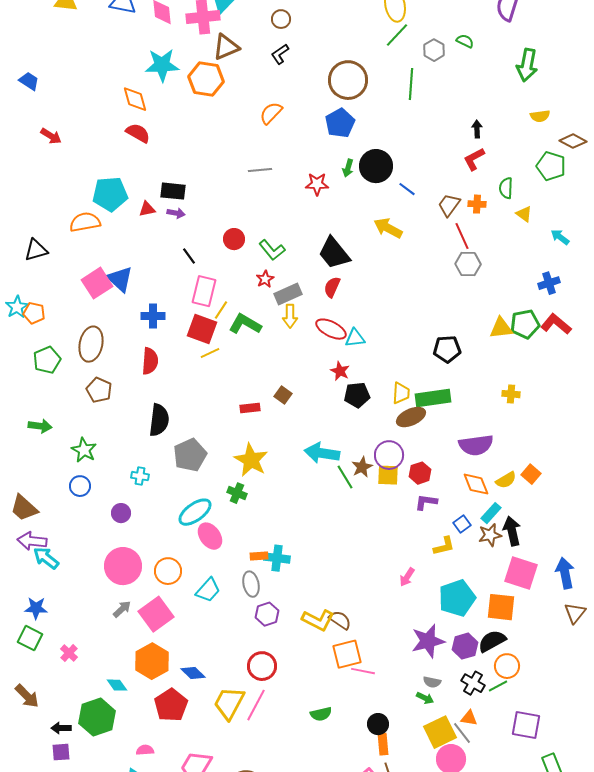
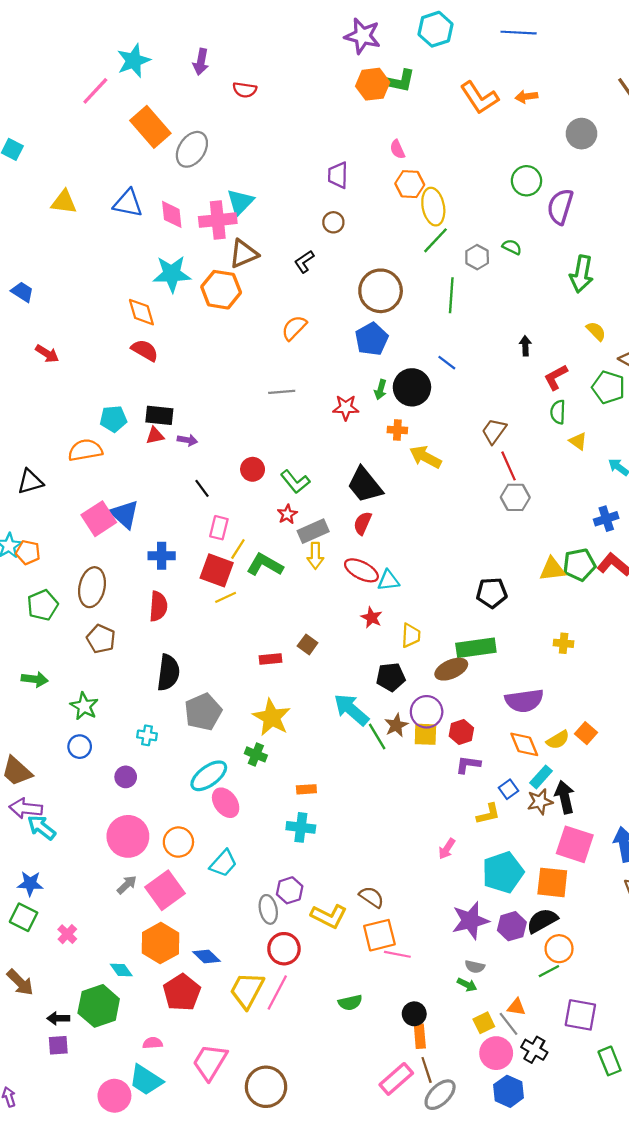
brown circle: (281, 19) -> (333, 222), moved
yellow semicircle: (540, 116) -> (596, 331), turned -126
red L-shape: (474, 159) -> (556, 377), moved
blue line: (407, 189) -> (447, 363), moved
black rectangle: (173, 191) -> (159, 415), moved
cyan pentagon: (110, 194) -> (113, 419), size x0.7
orange cross: (477, 204) -> (397, 430), moved
pink rectangle: (204, 291) -> (219, 528), size x0.7
yellow trapezoid: (401, 393) -> (411, 635), moved
black pentagon: (357, 395) -> (391, 677), moved
cyan arrow: (322, 453) -> (351, 710), turned 32
orange rectangle: (259, 556) -> (306, 789), moved
gray ellipse: (251, 584) -> (268, 909), moved
yellow L-shape: (318, 620) -> (329, 916), moved
black cross: (473, 683) -> (534, 1050), moved
yellow square: (440, 732) -> (484, 1023), size x0.6

